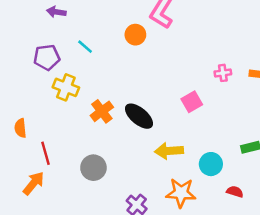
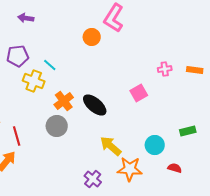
cyan line: (85, 47) -> (50, 65), moved
yellow arrow: (169, 151) -> (111, 146), moved, turned 45
gray circle: (93, 168) -> (57, 126), moved

